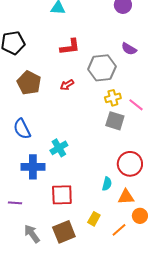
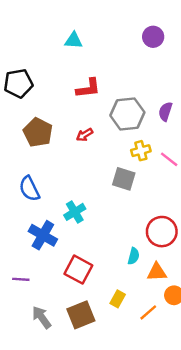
purple semicircle: (129, 49) -> (165, 111), moved, turned 77
gray square: (115, 121) -> (124, 179), moved
blue cross: (33, 167) -> (43, 235), turned 30
red square: (62, 195) -> (78, 270), turned 30

